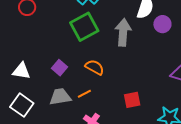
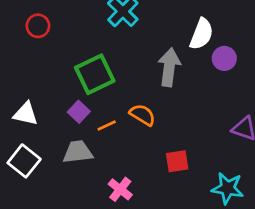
green square: (84, 27) -> (95, 74), moved
orange semicircle: (95, 67) -> (142, 115), moved
orange line: (84, 94) -> (107, 125), moved

